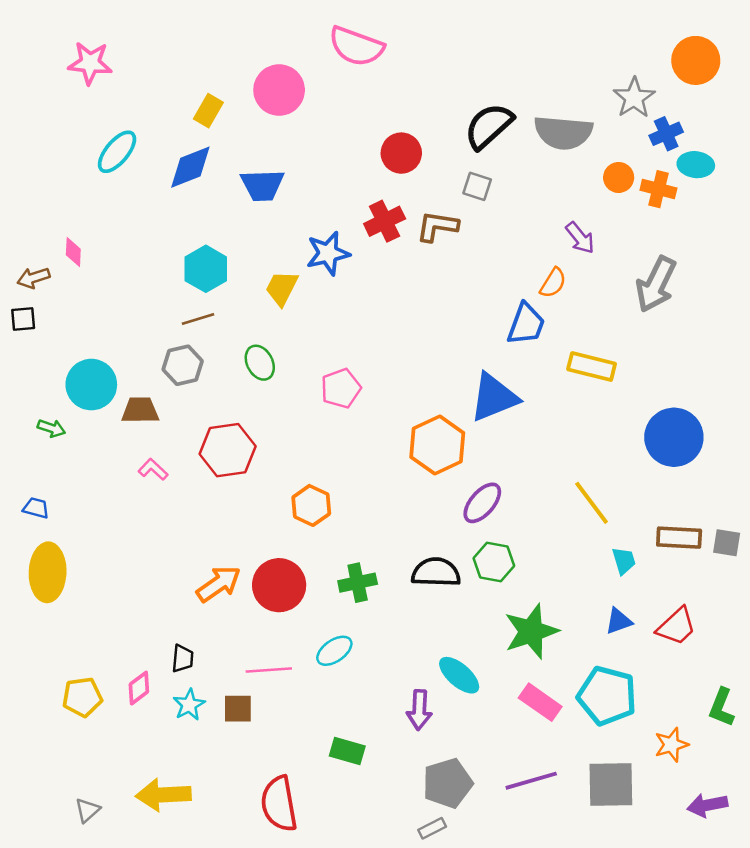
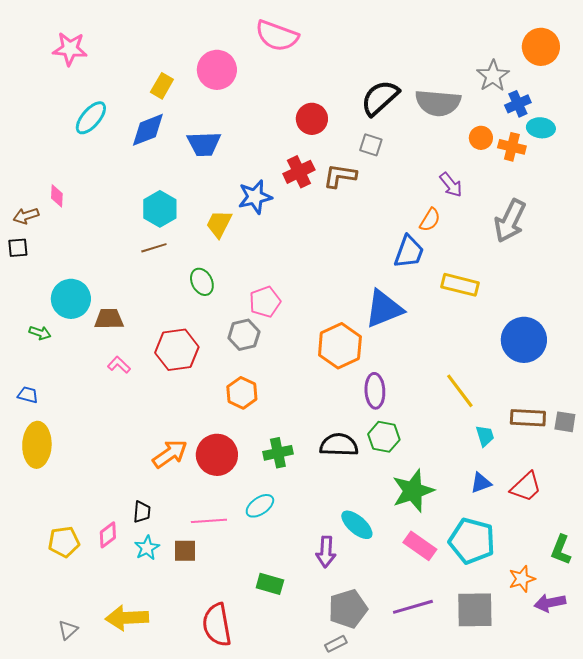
gray hexagon: (183, 365) -> (244, 335), moved
purple ellipse: (482, 503) -> (375, 391), turned -44
purple arrow: (707, 805) -> (550, 603), moved

